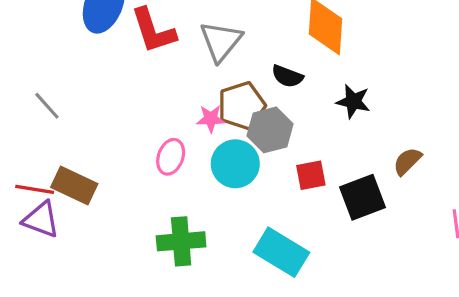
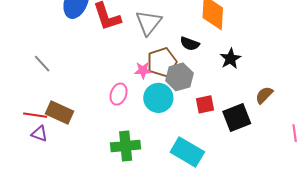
black star: (353, 101) -> (230, 59), turned 30
purple triangle: (41, 220) -> (39, 134), size x0.7

